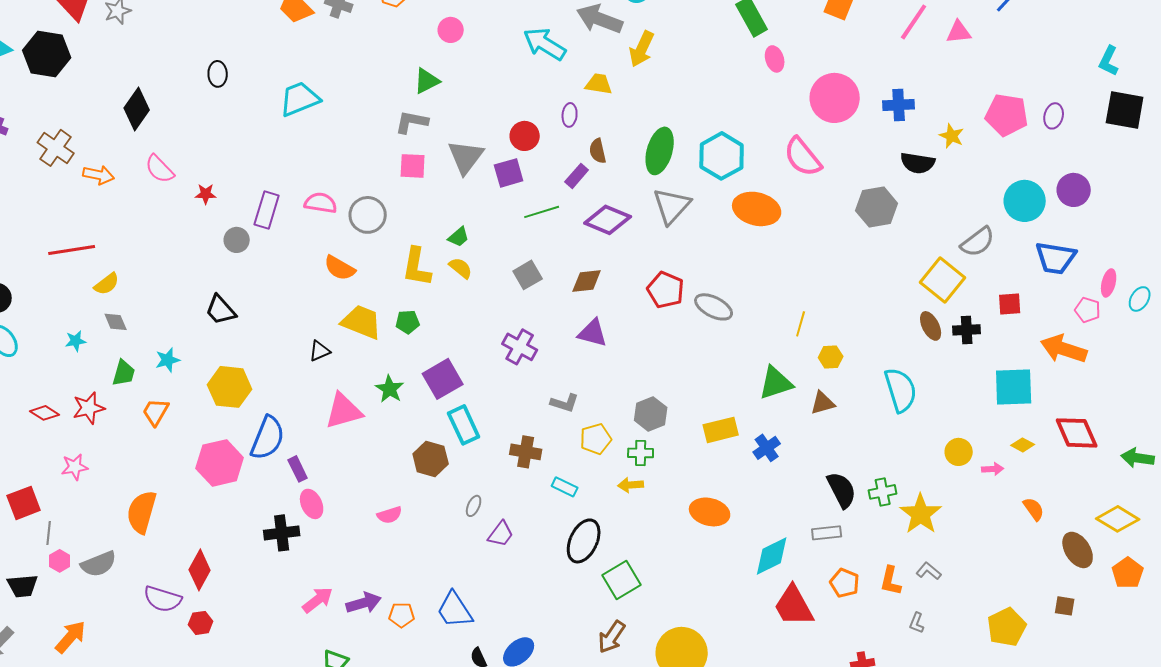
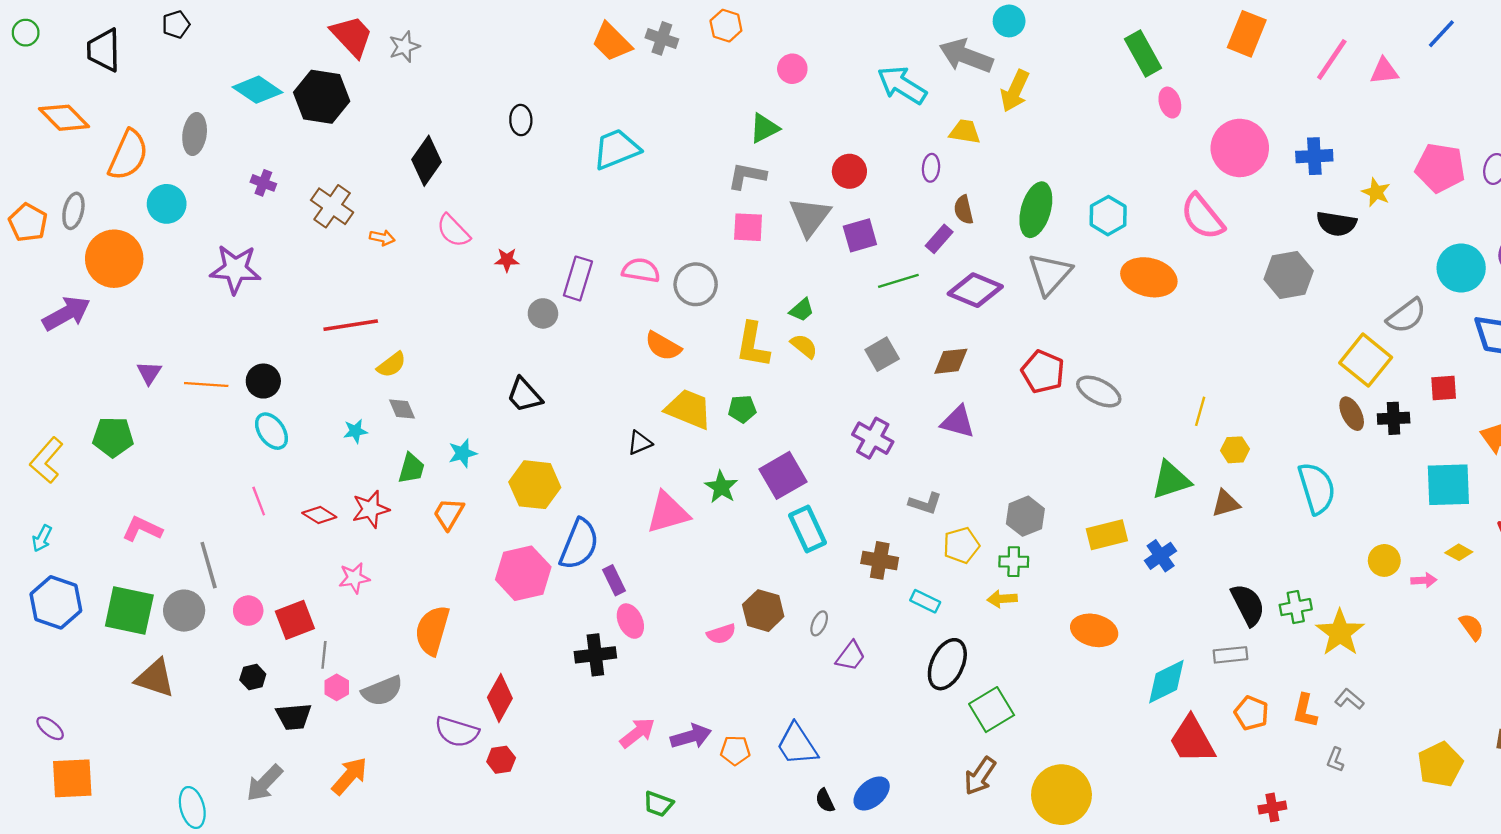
red circle: (525, 136) -> (849, 171), moved
cyan hexagon: (722, 156) -> (1108, 216), size x0.7
orange arrow: (99, 175) -> (382, 238), size x0.7
brown hexagon: (431, 459) -> (763, 611), moved

